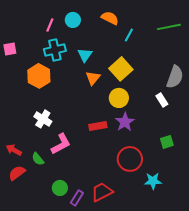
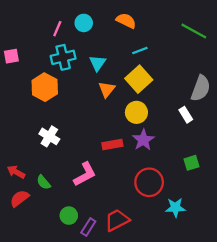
green line: (169, 27) -> (194, 31), turned 40
cyan line: (129, 35) -> (140, 50), moved, turned 40
pink L-shape: (61, 144) -> (85, 174), moved

